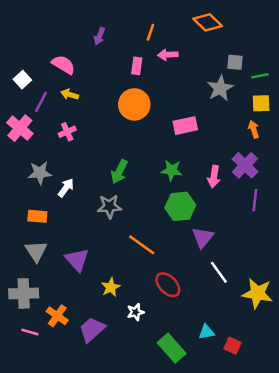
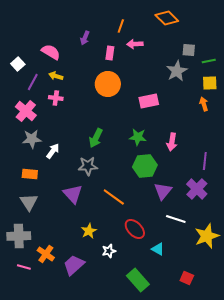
purple arrow: (99, 36) -> (85, 38), moved
pink cross: (20, 128) -> (26, 111), moved
pink cross: (67, 132) -> (56, 98), moved, turned 32
purple cross: (245, 165) -> (197, 189), moved
purple triangle: (77, 260) -> (73, 194), moved
white line: (219, 272) -> (176, 219), turned -36
yellow star: (257, 293) -> (207, 236), turned -30
cyan triangle: (206, 332) -> (158, 249), moved, turned 40

